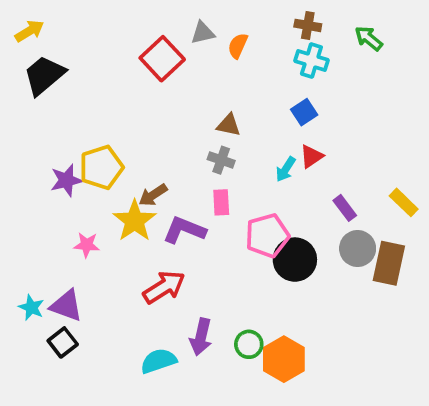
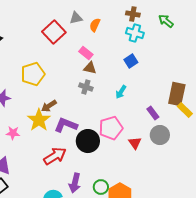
red triangle: (311, 156) -> (135, 143), moved, turned -32
yellow pentagon: (101, 167) -> (33, 74), moved
pink rectangle: (221, 202) -> (86, 53), moved, turned -48
black circle: (295, 260) -> (88, 141), moved
brown rectangle: (389, 263) -> (177, 94), moved

